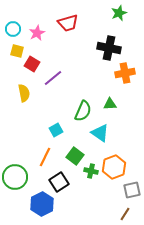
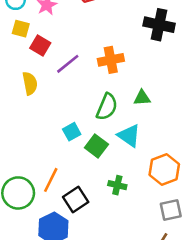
black cross: (109, 48) -> (159, 25), moved
orange cross: (125, 73) -> (111, 60), moved
green square: (75, 156) -> (96, 146), moved
orange line: (45, 157) -> (51, 180), moved
orange hexagon: (114, 167) -> (164, 169), moved

